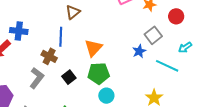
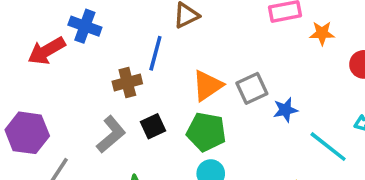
gray square: (153, 35) -> (252, 88), moved
brown cross: (49, 56) -> (127, 82), turned 35
gray L-shape: (37, 78) -> (111, 134), moved

